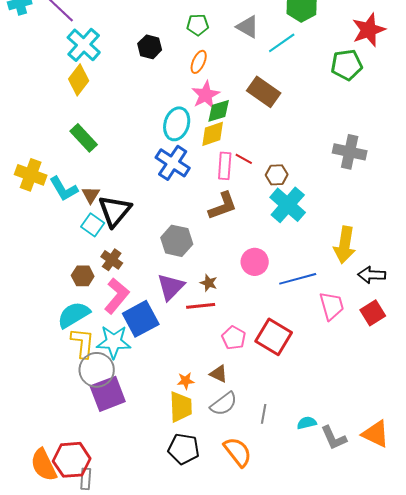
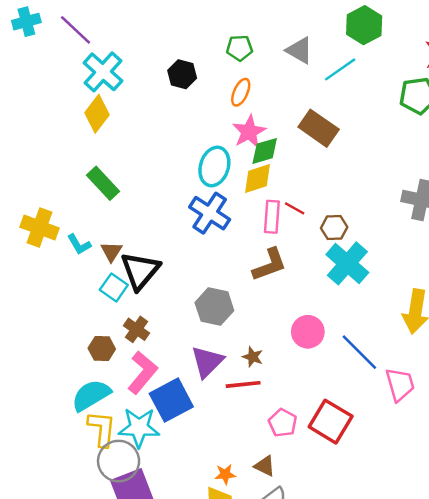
cyan L-shape: (64, 189) -> (79, 244), size x0.7
blue line: (298, 279) -> (359, 352), turned 60

